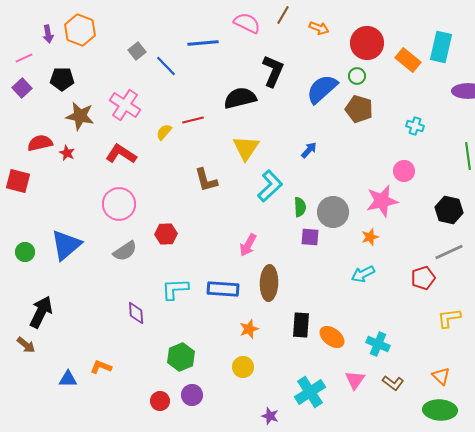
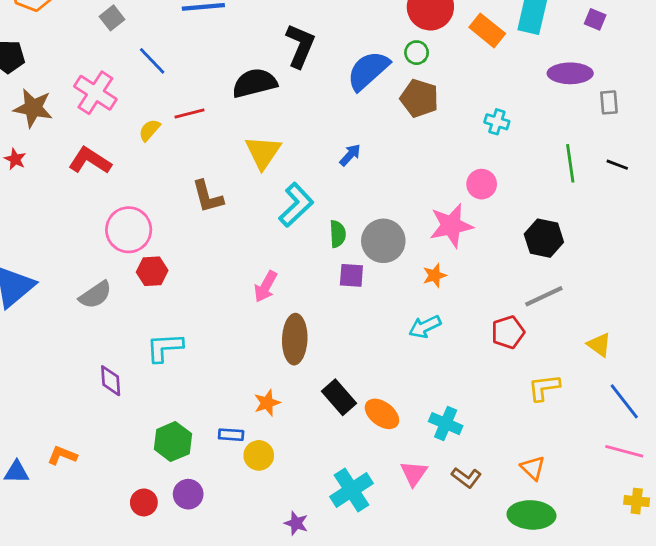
blue line: (166, 66) -> (152, 61), moved
pink circle: (119, 204) -> (129, 230), moved
blue rectangle: (223, 289) -> (231, 435), moved, size x0.6
black rectangle: (301, 325) -> (339, 397), turned -45

